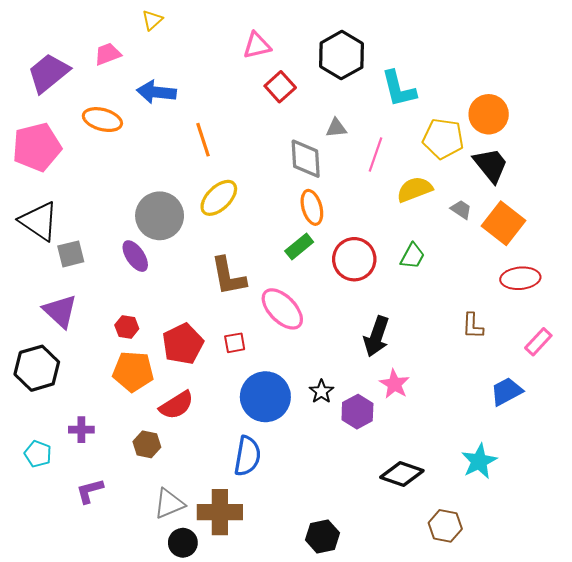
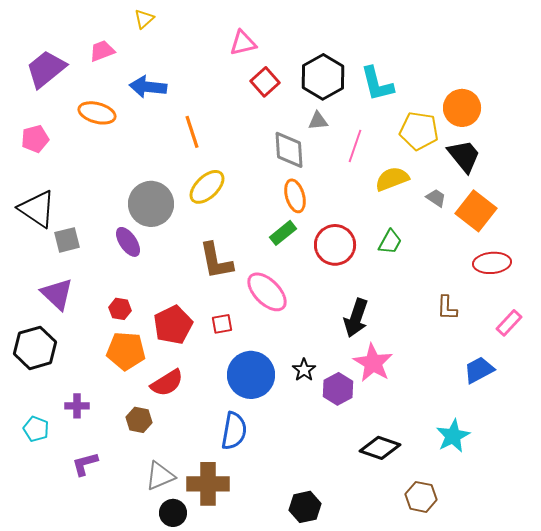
black hexagon: (342, 55) -> (323, 77), moved
pink pentagon: (37, 147) -> (35, 139), size x0.6
pink star: (394, 384) -> (373, 363), size x1.4

